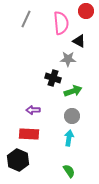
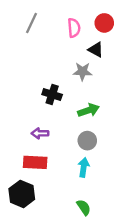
red circle: (86, 11) -> (104, 23), moved
pink semicircle: (61, 23) -> (74, 28), size x0.7
black cross: (53, 78) -> (52, 95), moved

